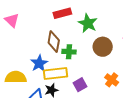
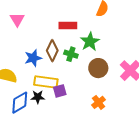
green cross: (69, 52) -> (71, 54), moved
blue star: (39, 63) -> (33, 58), moved
purple square: (80, 85) -> (60, 91), moved

